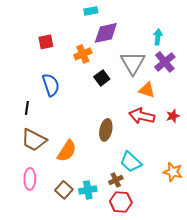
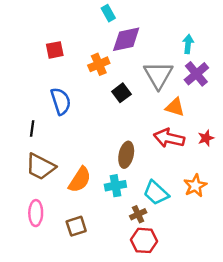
cyan rectangle: (91, 11) -> (108, 13), turned 72
orange star: (173, 172) -> (195, 186), moved, turned 30
brown square: (64, 190) -> (76, 226), turned 30
cyan cross: (88, 190) -> (115, 186), moved

